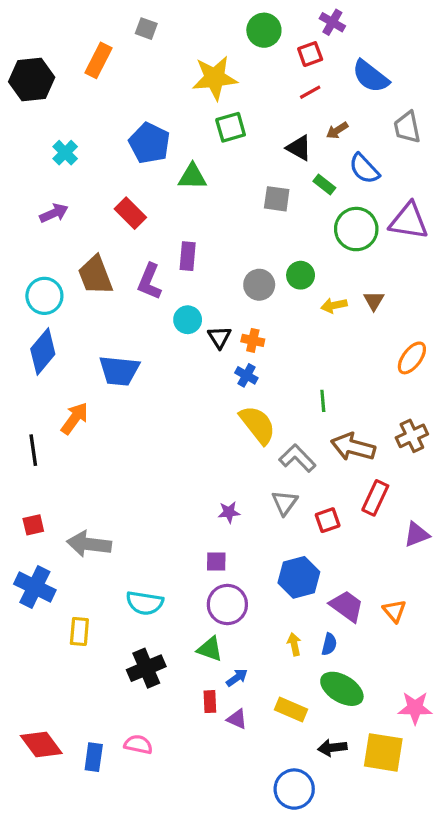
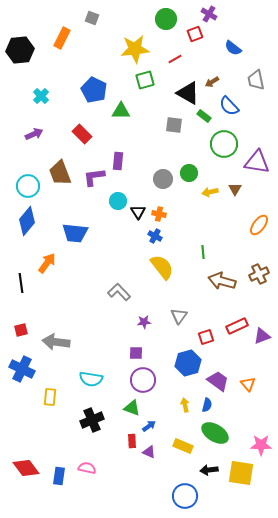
blue semicircle: (371, 76) -> (233, 48), size x0.7
red line: (310, 92) -> (175, 59), moved
black triangle: (299, 148) -> (188, 93), size x1.4
purple triangle: (409, 221) -> (257, 162), moved
purple L-shape: (149, 282) -> (94, 177), turned 60
gray L-shape: (297, 458) -> (119, 292), moved
red rectangle: (375, 498) -> (237, 326), moved, turned 40
red square: (328, 520) -> (206, 337), moved

